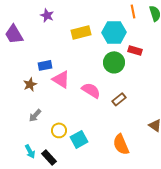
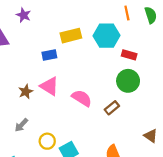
purple star: (47, 15) -> (24, 15), moved
green circle: (114, 62) -> (128, 81), moved
blue rectangle: (45, 65) -> (49, 55), moved
brown star: (30, 84) -> (26, 92), moved

